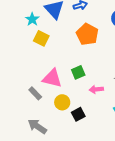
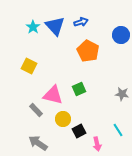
cyan star: (32, 19) -> (33, 27), moved
yellow square: (41, 38) -> (29, 66), moved
pink arrow: (96, 89) -> (97, 144), moved, turned -96

